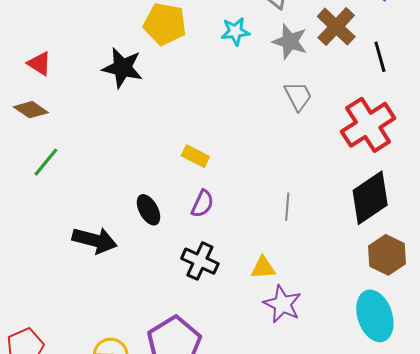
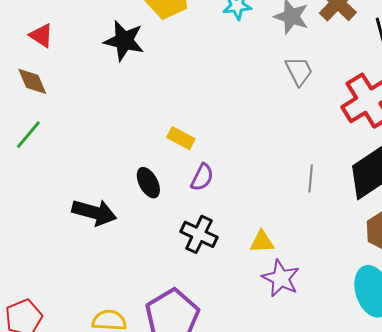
brown diamond: (31, 110) -> (32, 81), turned 32
yellow rectangle: (195, 156) -> (181, 138), moved
green line: (46, 162) -> (28, 135), moved
gray line: (287, 207) -> (311, 178), moved

